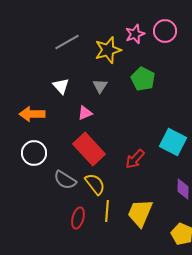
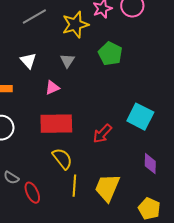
red rectangle: (89, 149) -> (56, 124), turned -48
gray semicircle: (65, 180) -> (11, 178), moved, size x0.7
red ellipse: (78, 218) -> (32, 193), moved, turned -40

